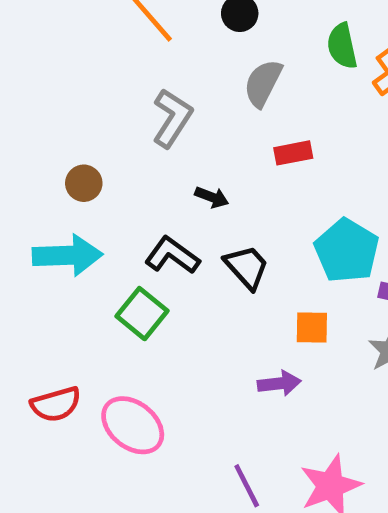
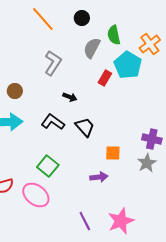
green semicircle: (342, 46) -> (114, 35), moved
red rectangle: (293, 153) -> (105, 78), turned -49
cyan pentagon: (347, 251) -> (128, 65), moved
green square: (142, 314) -> (48, 166), moved

